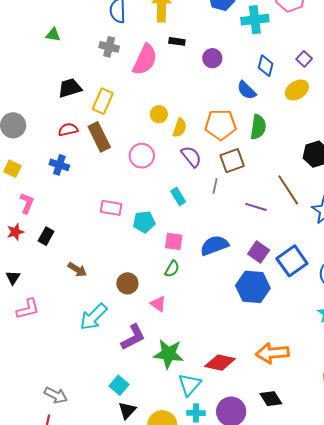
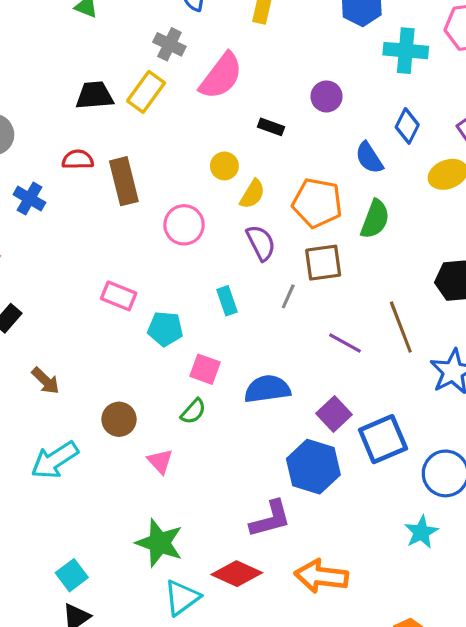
black rectangle: (177, 41) -> (271, 127), moved
yellow rectangle: (103, 101) -> (146, 92), moved
blue cross: (59, 165) -> (29, 199), moved
purple L-shape: (133, 337) -> (270, 519), moved

